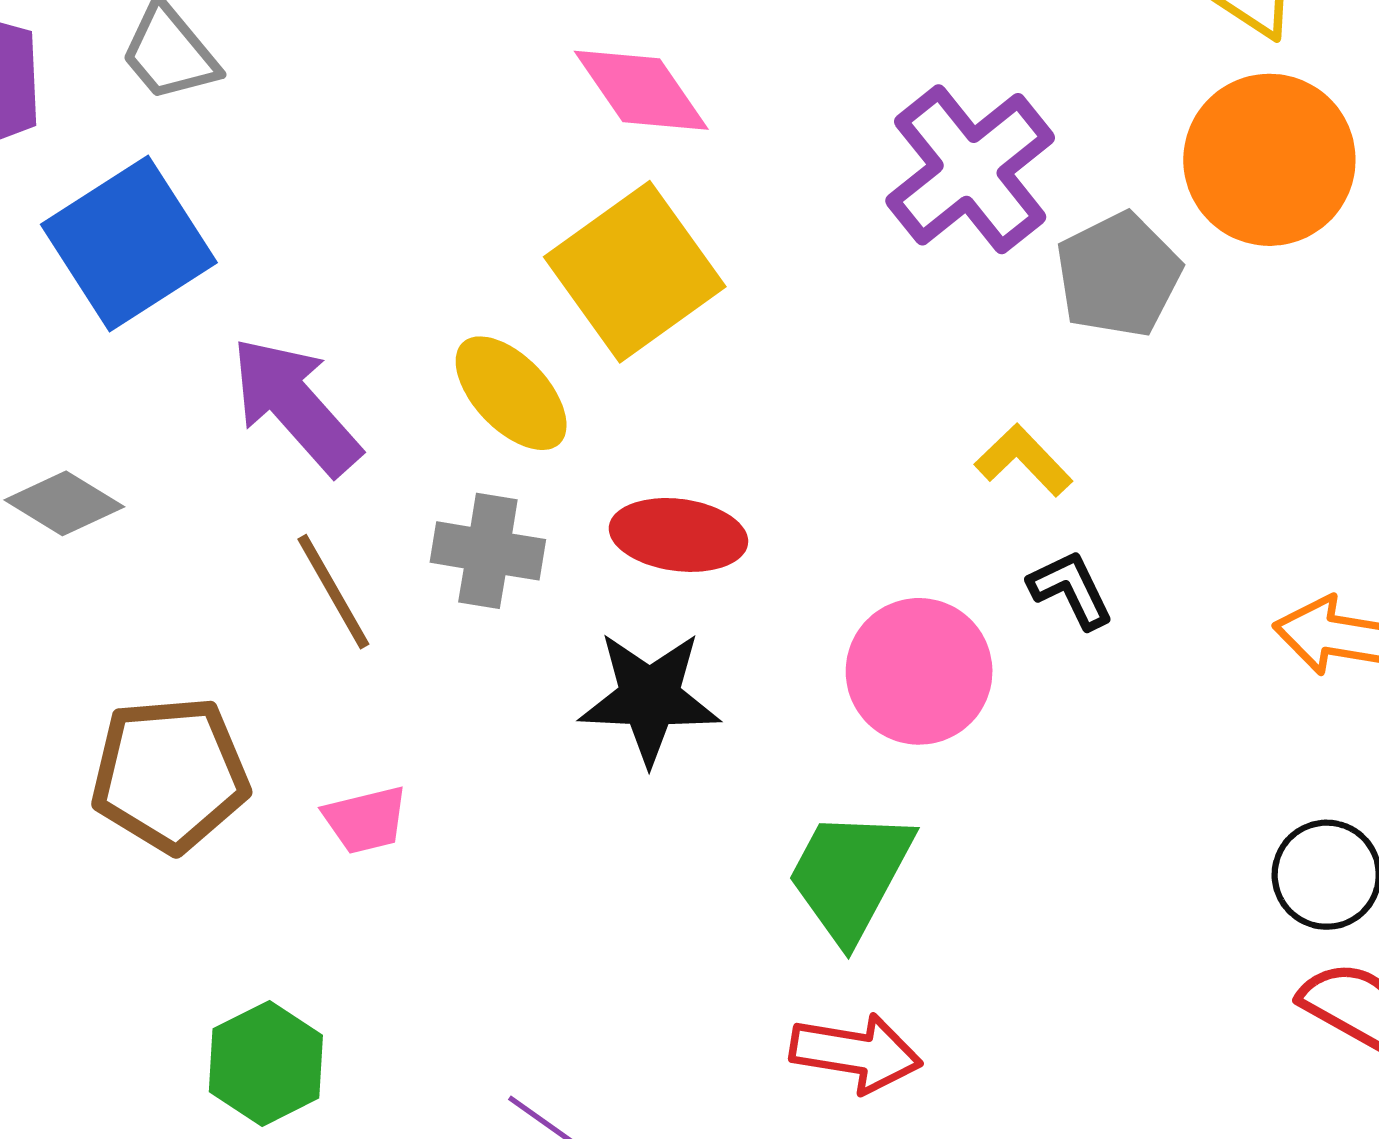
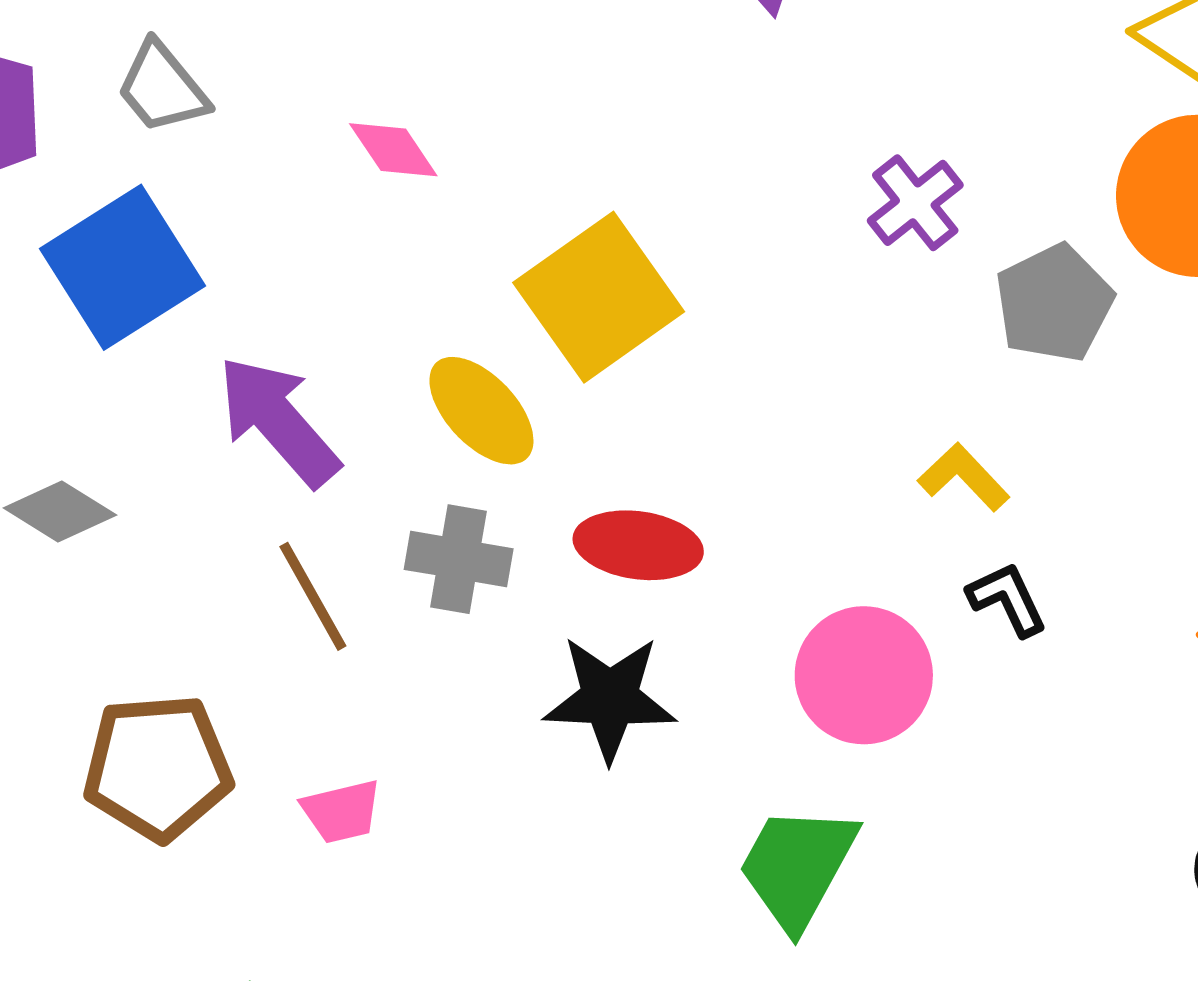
pink diamond: (641, 90) -> (393, 150), moved, size x0.7
purple cross: (970, 169) -> (915, 203), size x0.6

